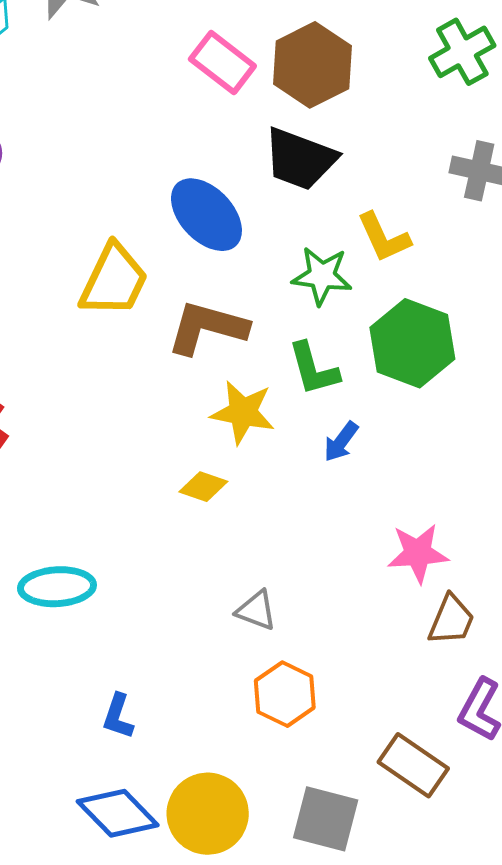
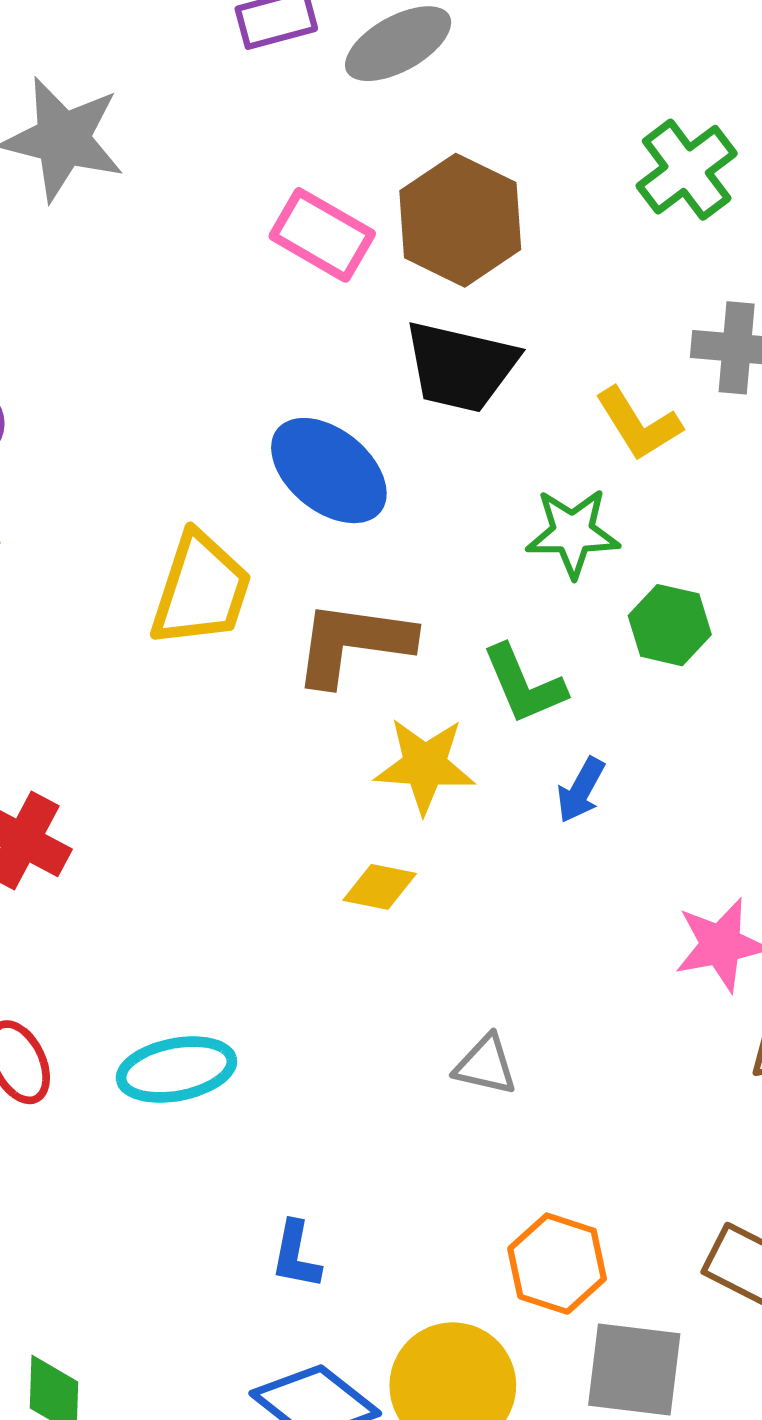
yellow L-shape: (384, 237) -> (638, 424), moved
green star: (322, 276) -> (573, 533), moved
green hexagon: (412, 343) -> (670, 625), size x0.6
orange hexagon: (285, 694) -> (557, 1264), moved

